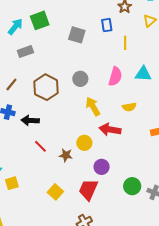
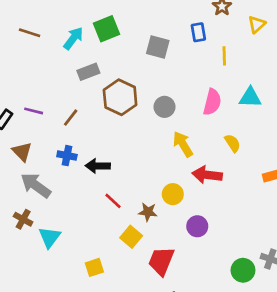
brown hexagon: (46, 87) -> (120, 97), moved
yellow semicircle: (129, 107) -> (233, 143), turned -112
yellow square: (12, 183) -> (94, 267), moved
green circle: (132, 186) -> (243, 270), moved
red trapezoid: (88, 190) -> (161, 261), moved
yellow square: (55, 192) -> (131, 237), moved

